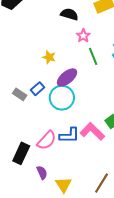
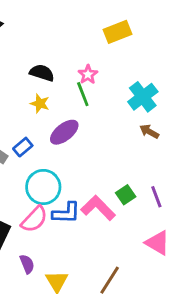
black semicircle: (69, 14) -> (42, 73), moved
green line: (93, 56) -> (83, 94), moved
cyan circle: (62, 98) -> (43, 187), moved

